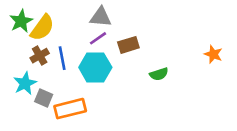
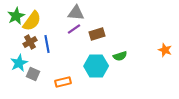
orange star: (213, 54) -> (165, 50), moved
cyan hexagon: (95, 67) -> (96, 66), moved
orange rectangle: (70, 109) -> (63, 82), moved, size x0.7

